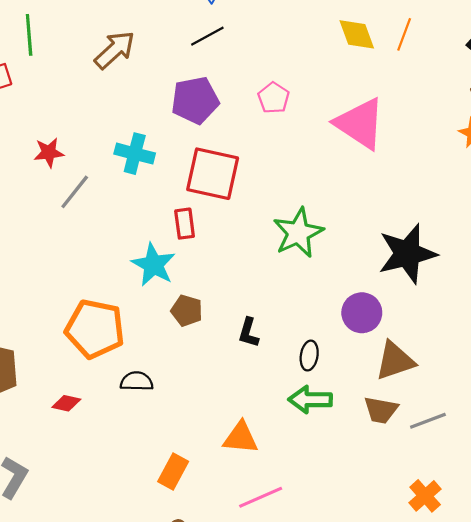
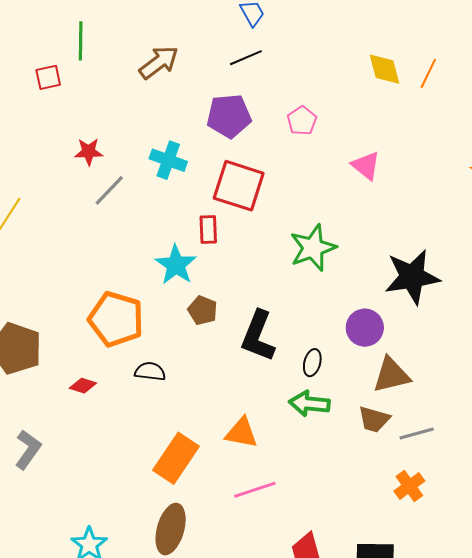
pink triangle: (360, 124) -> (366, 166), moved, size x0.6
black L-shape: (249, 333) -> (258, 336), size x1.8
orange rectangle: (173, 471) -> (176, 458), size x1.5
orange cross: (425, 496) -> (409, 486), moved

